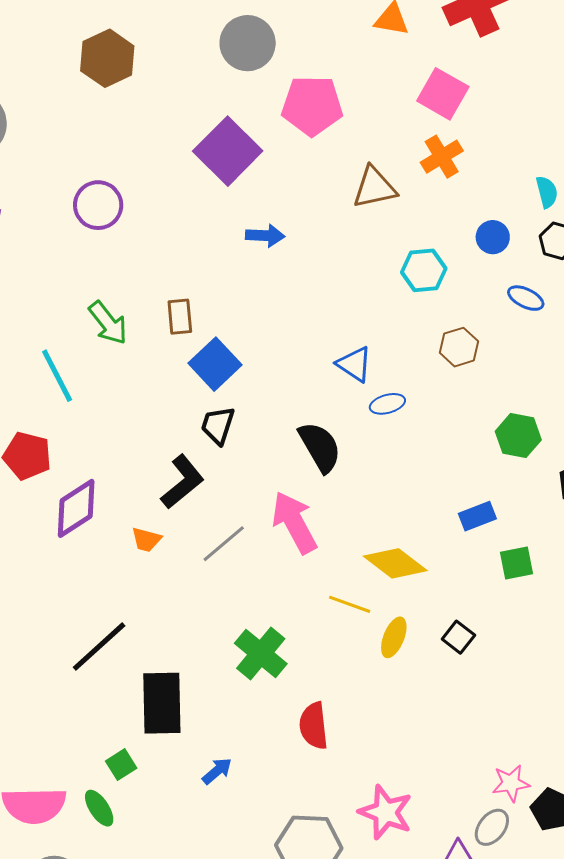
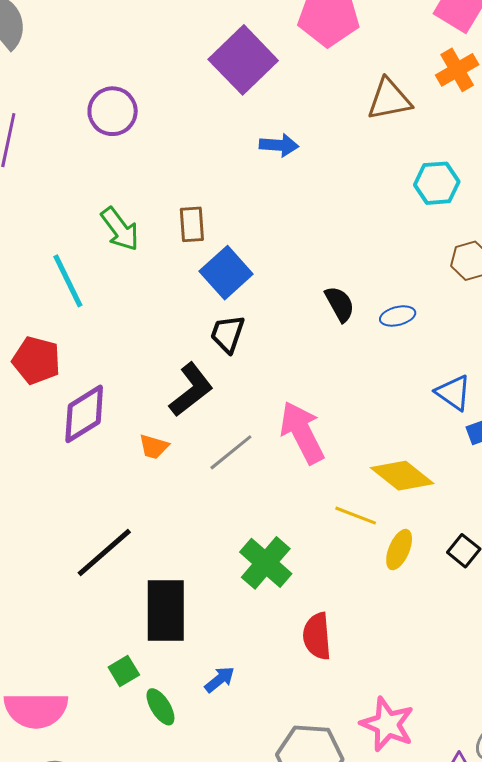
blue triangle: (354, 364) -> (453, 393), moved
black semicircle: (320, 447) -> (340, 304), moved, size x0.7
green ellipse: (99, 808) -> (160, 707), moved

